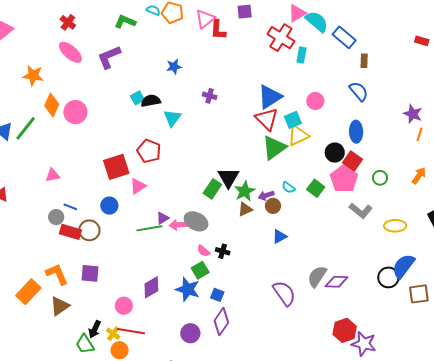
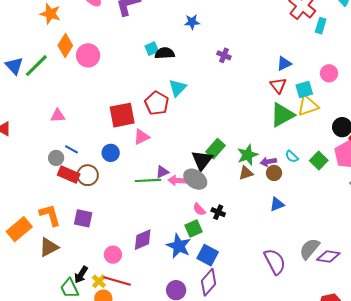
blue triangle: (270, 97) -> (284, 64), size x0.6
cyan triangle: (172, 118) -> (177, 88), moved
red triangle: (267, 119) -> (278, 86), size x0.7
black triangle: (228, 178) -> (202, 160), moved
blue square: (217, 295) -> (208, 255), size x1.5

